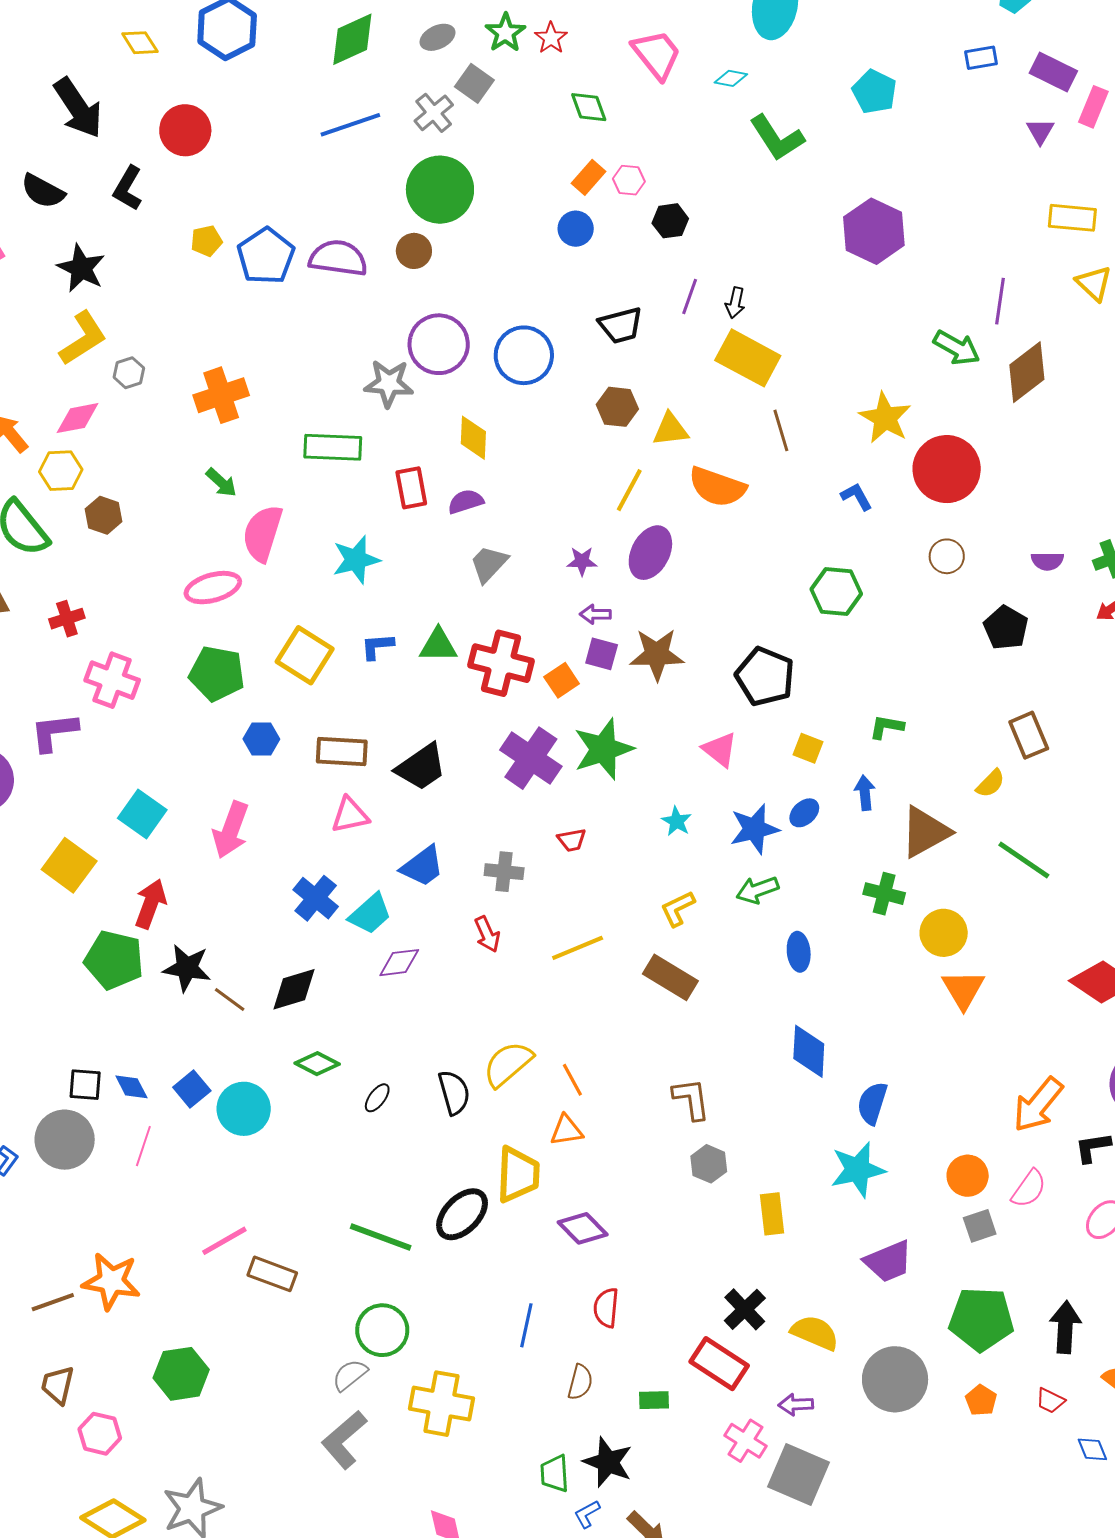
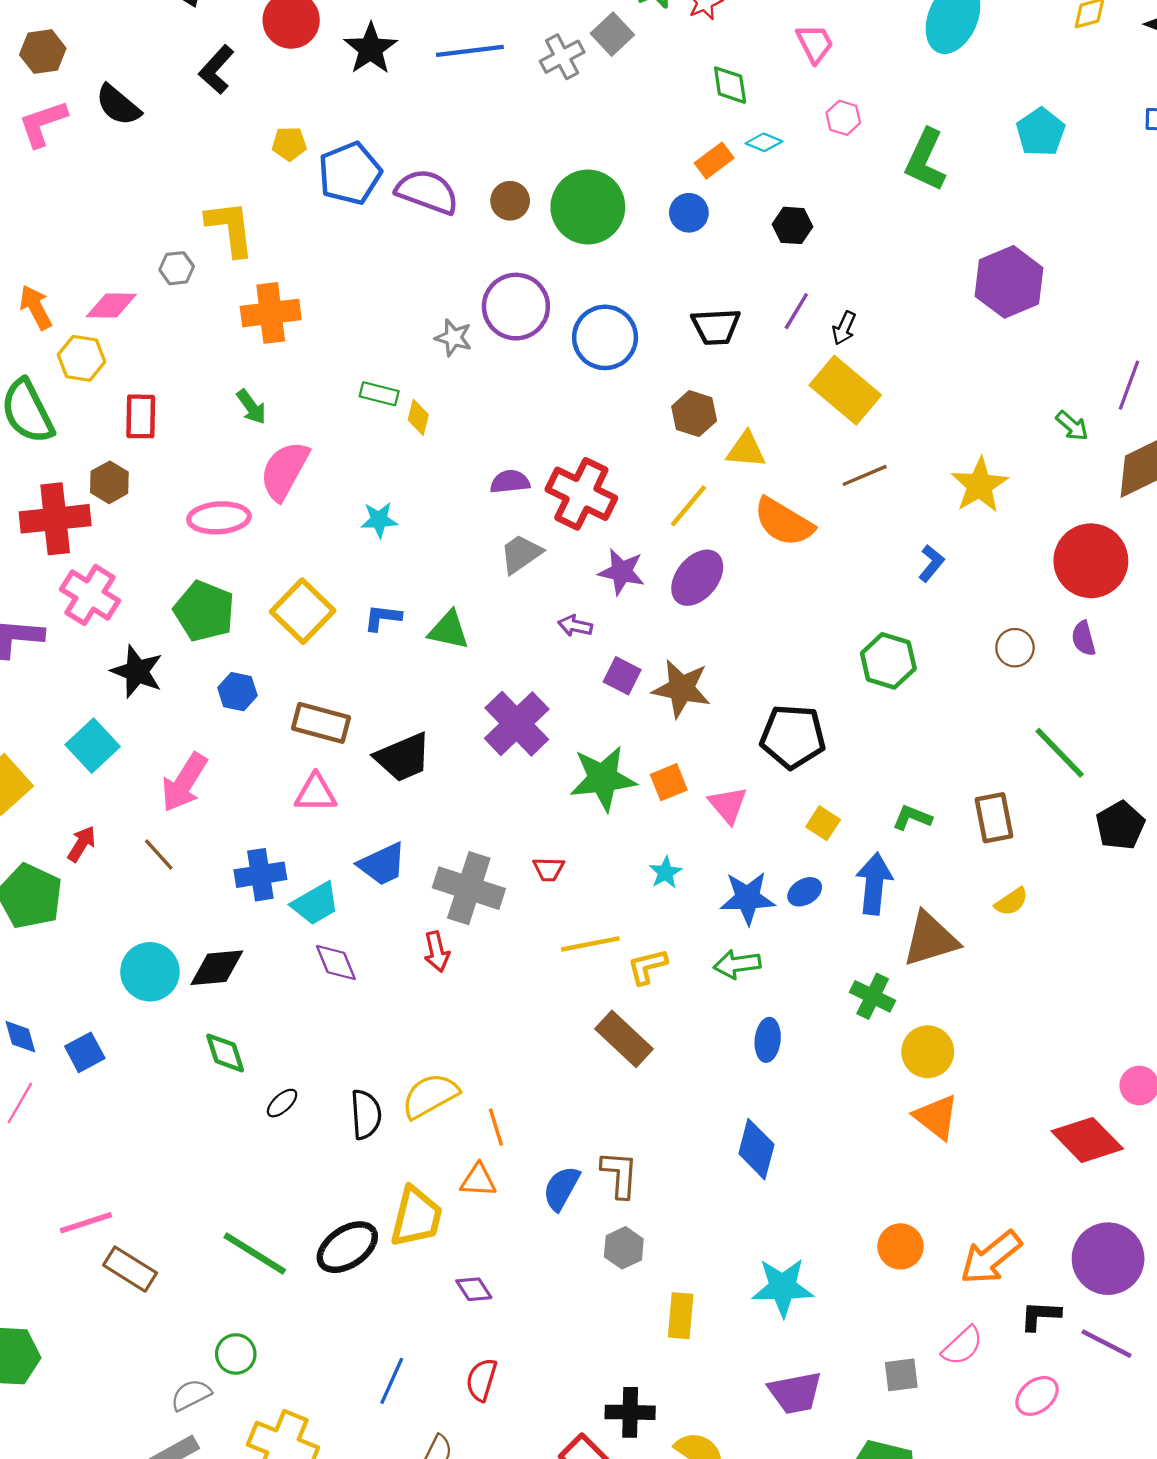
pink trapezoid: (657, 54) -> (815, 43), size x0.7
cyan diamond: (731, 78) -> (764, 142), moved
green L-shape: (777, 138) -> (925, 160), turned 46
pink hexagon: (629, 180) -> (843, 118), moved
green circle: (440, 190) -> (588, 207), moved
black semicircle: (43, 191) -> (118, 105), moved
black star: (81, 268) -> (371, 49), moved
yellow L-shape: (83, 338) -> (230, 228), moved, turned -76
green arrow: (957, 348) -> (1072, 426), size x0.7
gray star: (389, 383) -> (453, 338), size x0.7
brown line: (781, 430) -> (865, 475), turned 72
yellow diamond: (473, 438) -> (418, 417), moved, size x0.7
green rectangle: (333, 447) -> (379, 394), size x0.6
red circle: (947, 469) -> (1091, 561), moved
red rectangle: (411, 488) -> (141, 416), moved
blue L-shape: (857, 496) -> (931, 563), turned 56
brown hexagon: (104, 515) -> (109, 482), moved
cyan star: (356, 560) -> (379, 520), size x0.7
purple star: (582, 561) -> (622, 572), size x1.4
purple semicircle: (1047, 561) -> (1084, 638), moved, turned 64
purple arrow: (595, 614) -> (575, 626), moved
red cross: (67, 619) -> (55, 519), size x1.8
black pentagon: (1006, 628) -> (1120, 825), moved
red cross: (501, 663) -> (581, 494), moved
black pentagon: (765, 677) -> (793, 737), turned -30
orange square: (562, 680) -> (669, 782), moved
brown rectangle: (1029, 735) -> (994, 818), moved
purple cross: (531, 758) -> (517, 724), moved
blue arrow: (865, 793) -> (874, 884), size x1.6
green line: (1024, 860) -> (1060, 753), moved
gray cross: (504, 872) -> (469, 888), size x1.6
blue cross: (316, 898) -> (260, 875), turned 30
red arrow: (151, 904) -> (82, 844), size x0.7
yellow line: (578, 948) -> (590, 944), moved
purple diamond: (399, 963) -> (336, 963), turned 63
black star: (187, 968) -> (137, 672), moved
orange triangle: (963, 989) -> (936, 1117), turned -33
brown line: (230, 1000) -> (159, 854), moved
green diamond: (317, 1064) -> (225, 1053), turned 33
blue semicircle: (872, 1103) -> (561, 1188), moved
cyan circle: (244, 1109) -> (150, 972), moved
orange circle: (968, 1176) -> (900, 1246), moved
purple diamond: (583, 1228) -> (474, 1289), size x0.7
black cross: (745, 1309) -> (630, 1412), turned 33
green circle: (382, 1330) -> (236, 1354), size x0.7

